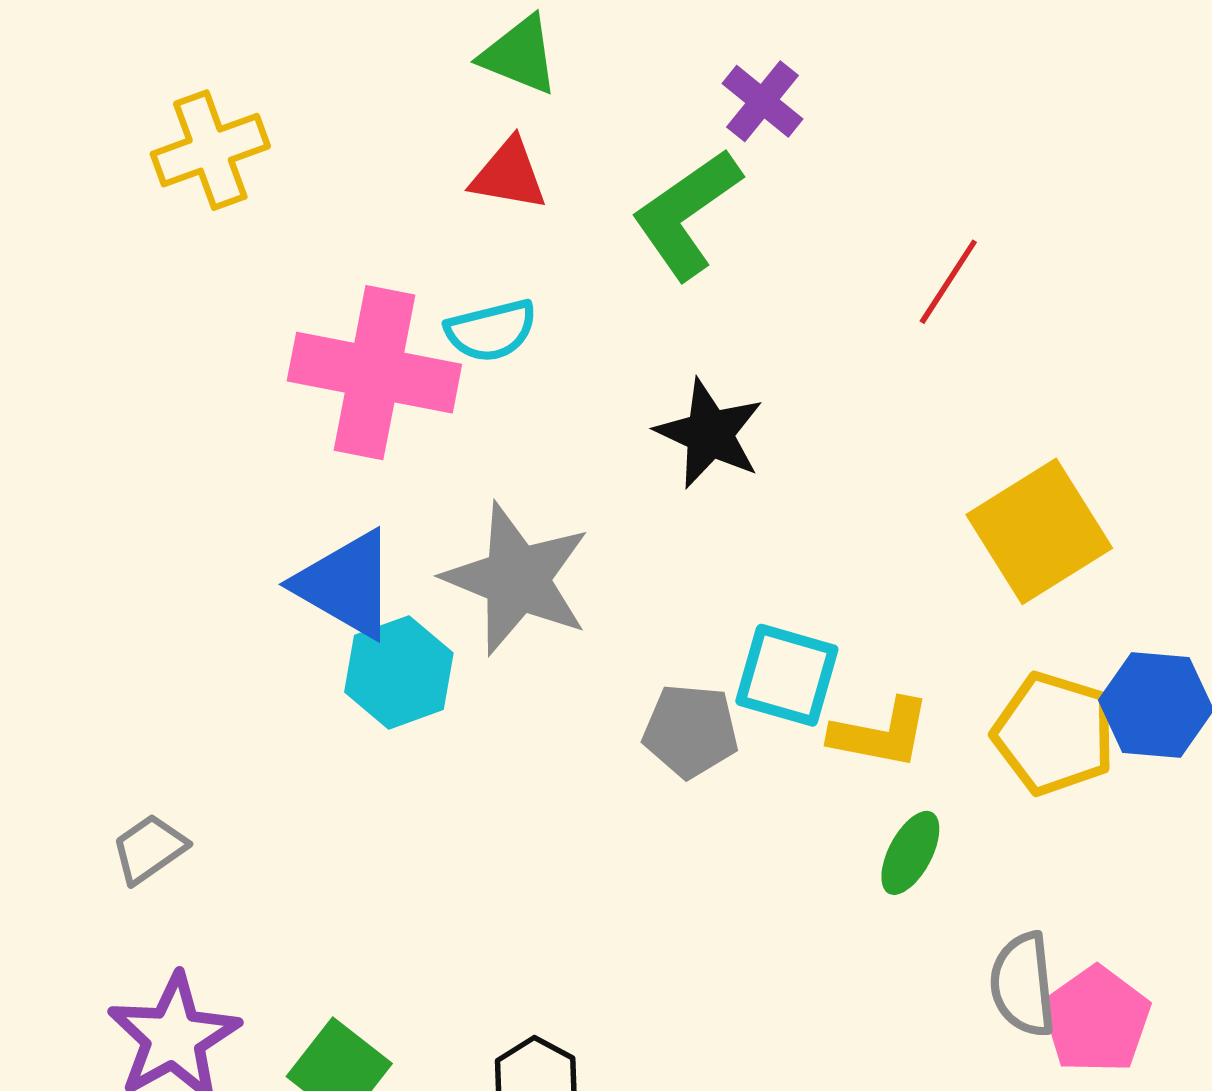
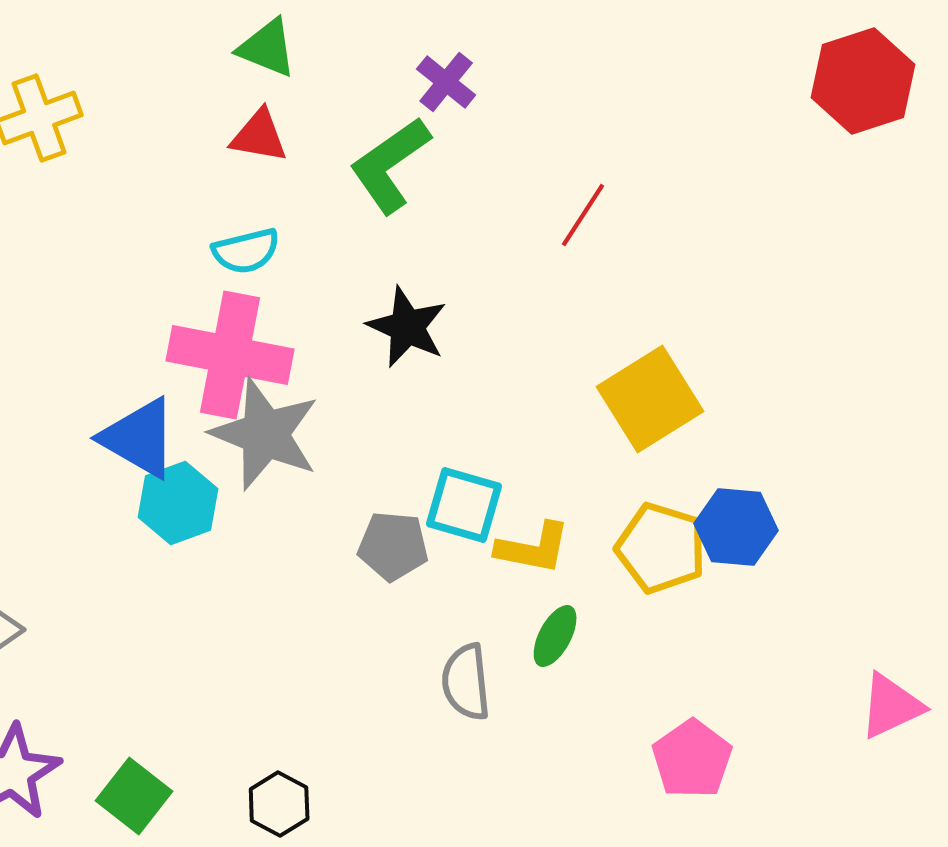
pink cross: (374, 373) -> (230, 355), moved
gray semicircle: (1023, 985) -> (466, 682), moved

